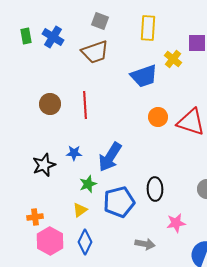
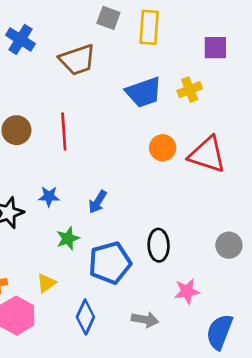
gray square: (100, 21) -> (108, 18), moved
yellow cross: (173, 59) -> (190, 90), moved, turned 30
blue arrow: (110, 157) -> (98, 202), size x0.6
yellow triangle: (80, 210) -> (46, 283), moved
blue diamond: (85, 242) -> (85, 317), moved

